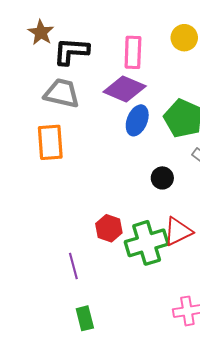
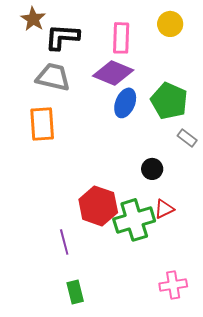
black circle: (162, 178) -> (152, 169), moved
red hexagon: (109, 228) -> (98, 206), size x1.5
red triangle: (178, 231) -> (164, 209), size x0.7

